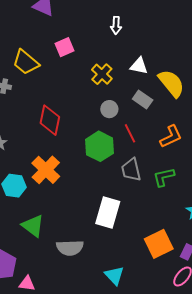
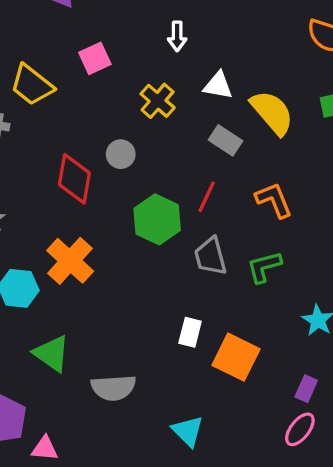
white arrow: (116, 25) -> (177, 36), moved
gray circle: (109, 109) -> (121, 154), moved
red line: (130, 133) -> (207, 197), turned 54
orange L-shape: (171, 137) -> (274, 200), turned -85
white rectangle: (108, 212) -> (190, 332), moved, size x0.6
orange square: (159, 244) -> (236, 357), moved, turned -36

